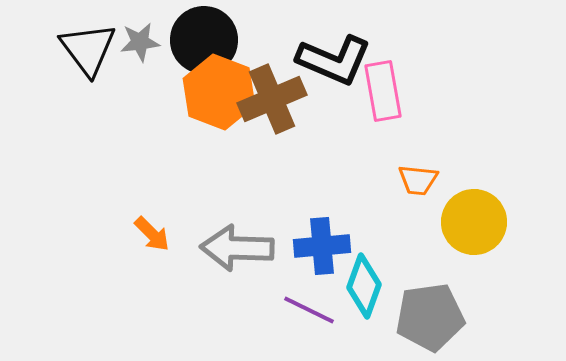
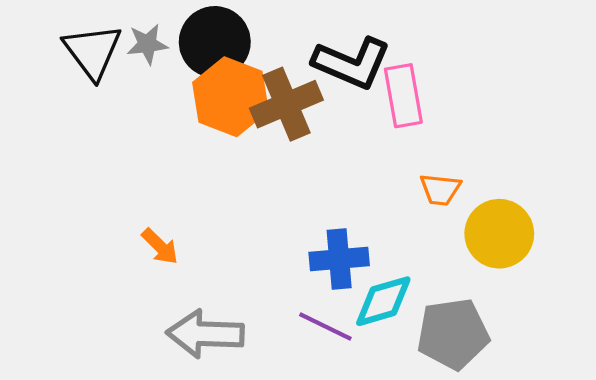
gray arrow: (237, 248) -> (205, 334), moved
cyan diamond: (364, 286) -> (383, 301), turned 54

